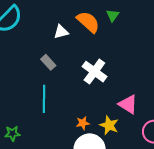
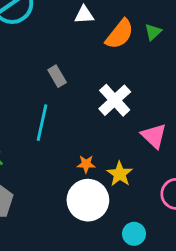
orange semicircle: (88, 22) -> (120, 34), turned 75
white triangle: (61, 32) -> (84, 15), moved
pink triangle: (128, 104) -> (154, 136), moved

